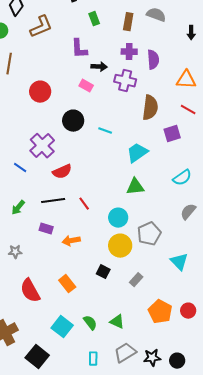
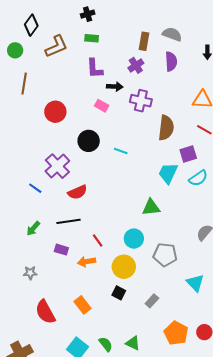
green rectangle: (94, 19) -> (92, 38), moved, turned -64
purple cross: (129, 52) -> (136, 65), moved, turned -35
purple semicircle: (153, 60) -> (171, 61), moved
cyan trapezoid: (137, 153) -> (168, 173), moved, turned -30
cyan semicircle: (182, 178) -> (198, 178), moved
red line: (84, 204) -> (98, 241), moved
gray pentagon: (149, 234) -> (165, 255), turned 30
yellow circle: (120, 246) -> (124, 267), moved

